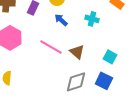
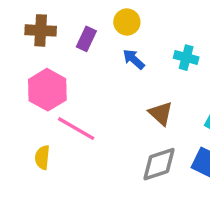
pink line: (51, 47) -> (76, 129), moved

